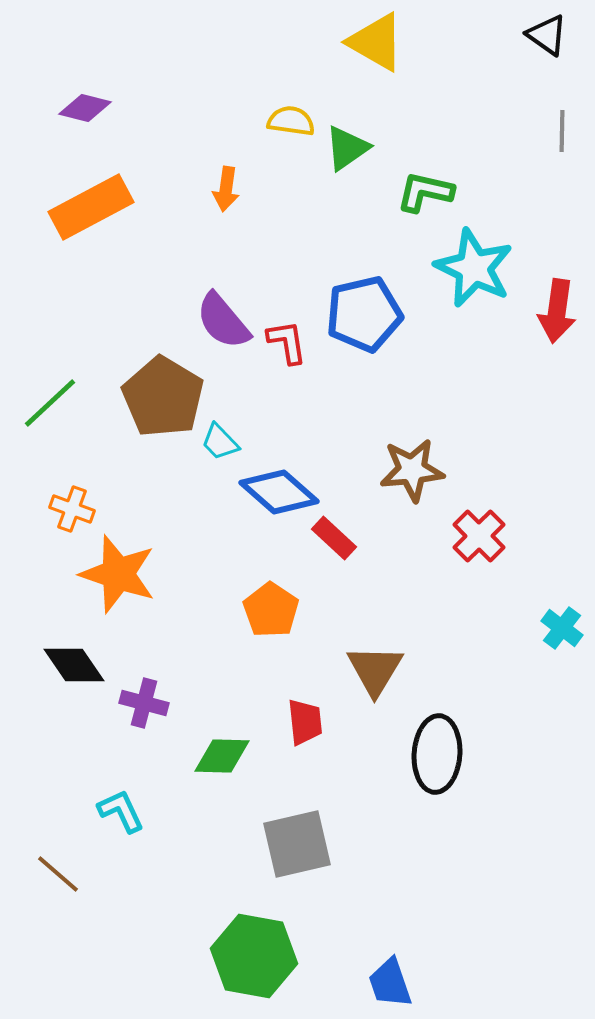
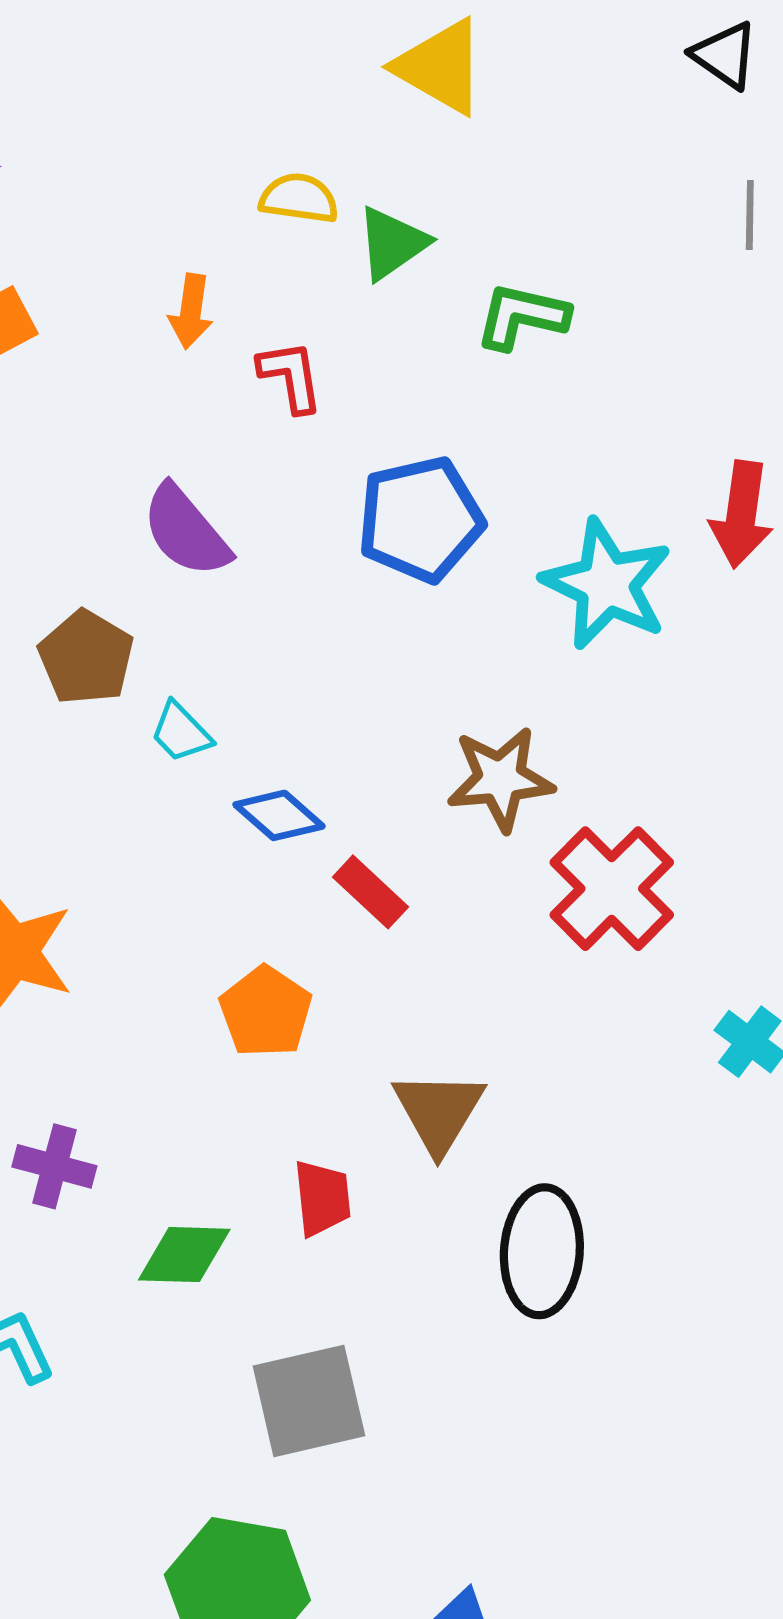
cyan star: (474, 268) -> (607, 584), moved
red L-shape: (287, 342) -> (291, 376), moved
brown pentagon: (163, 397) -> (86, 657), size x0.7
blue diamond: (279, 492) -> (279, 815), size x0.7
red cross: (479, 536) -> (612, 889), size x1.4

